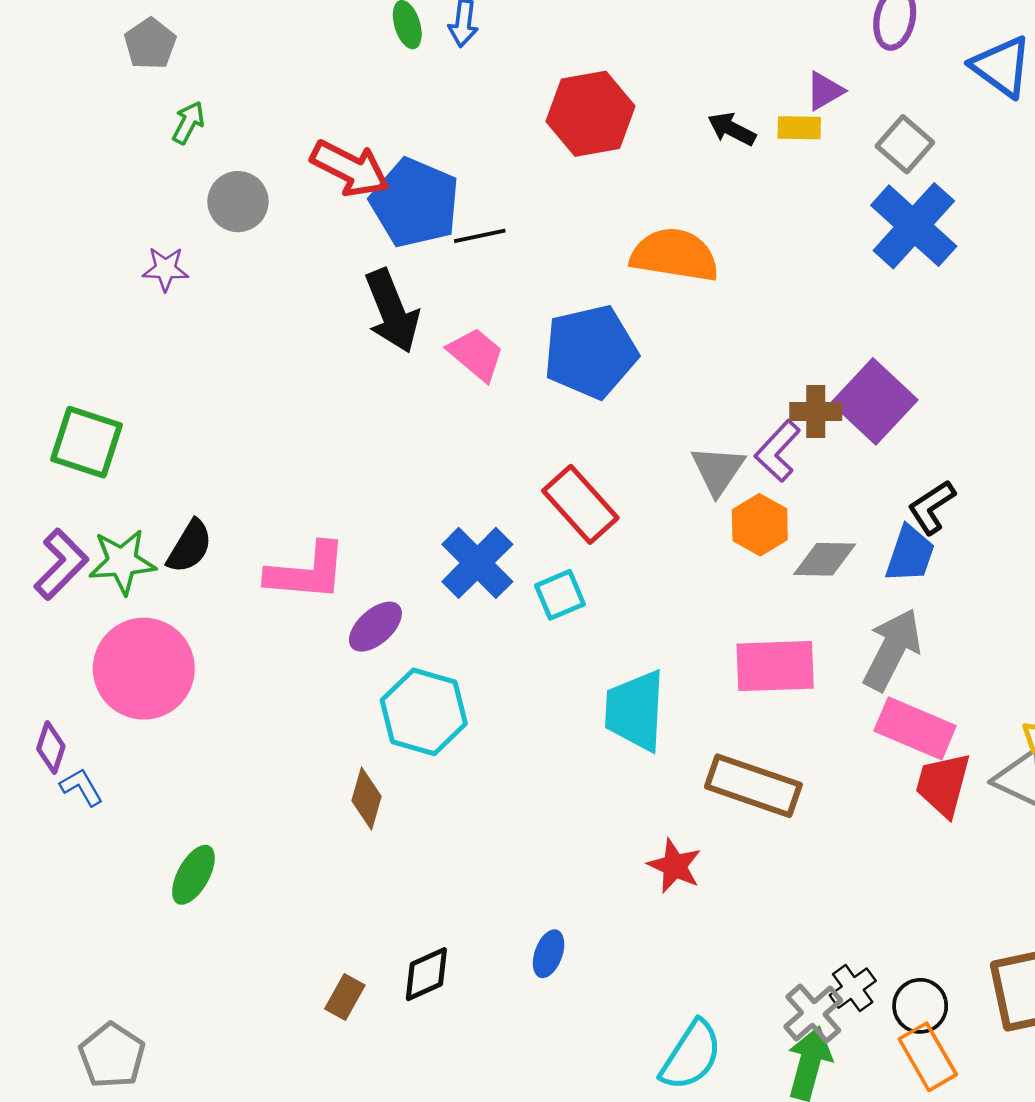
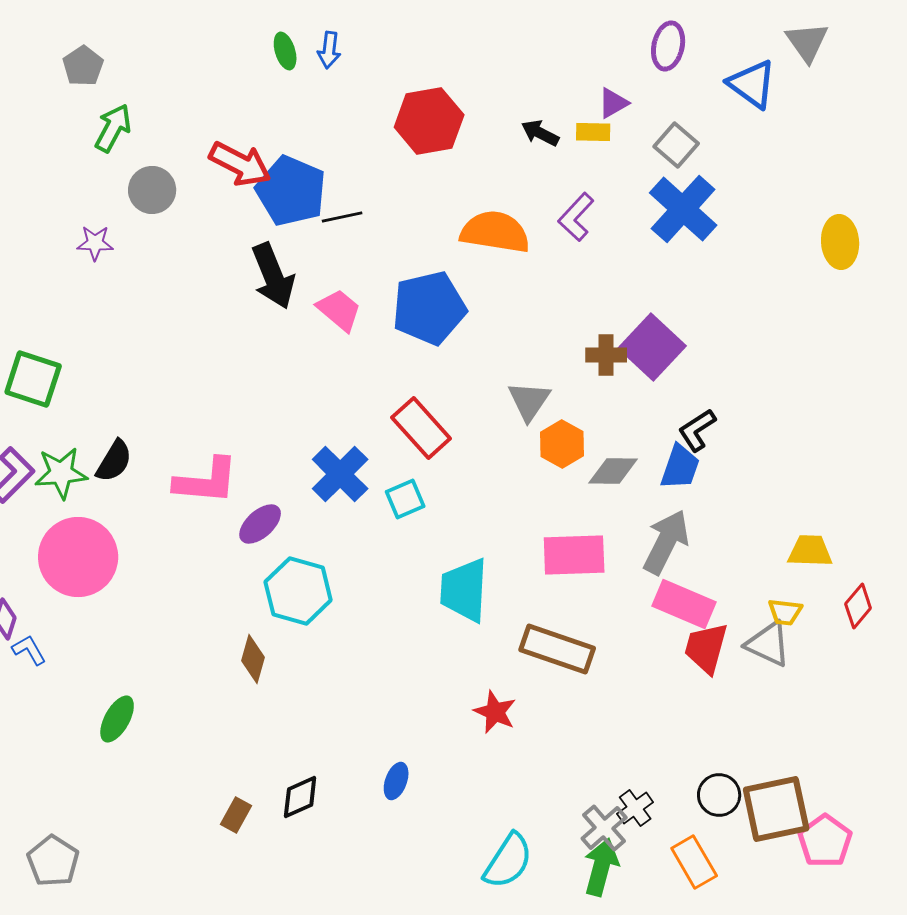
green arrow: (188, 123) -> (113, 128), size x1.4
purple L-shape: (778, 451) -> (576, 217), moved
black circle: (920, 1006) -> (719, 795), moved

